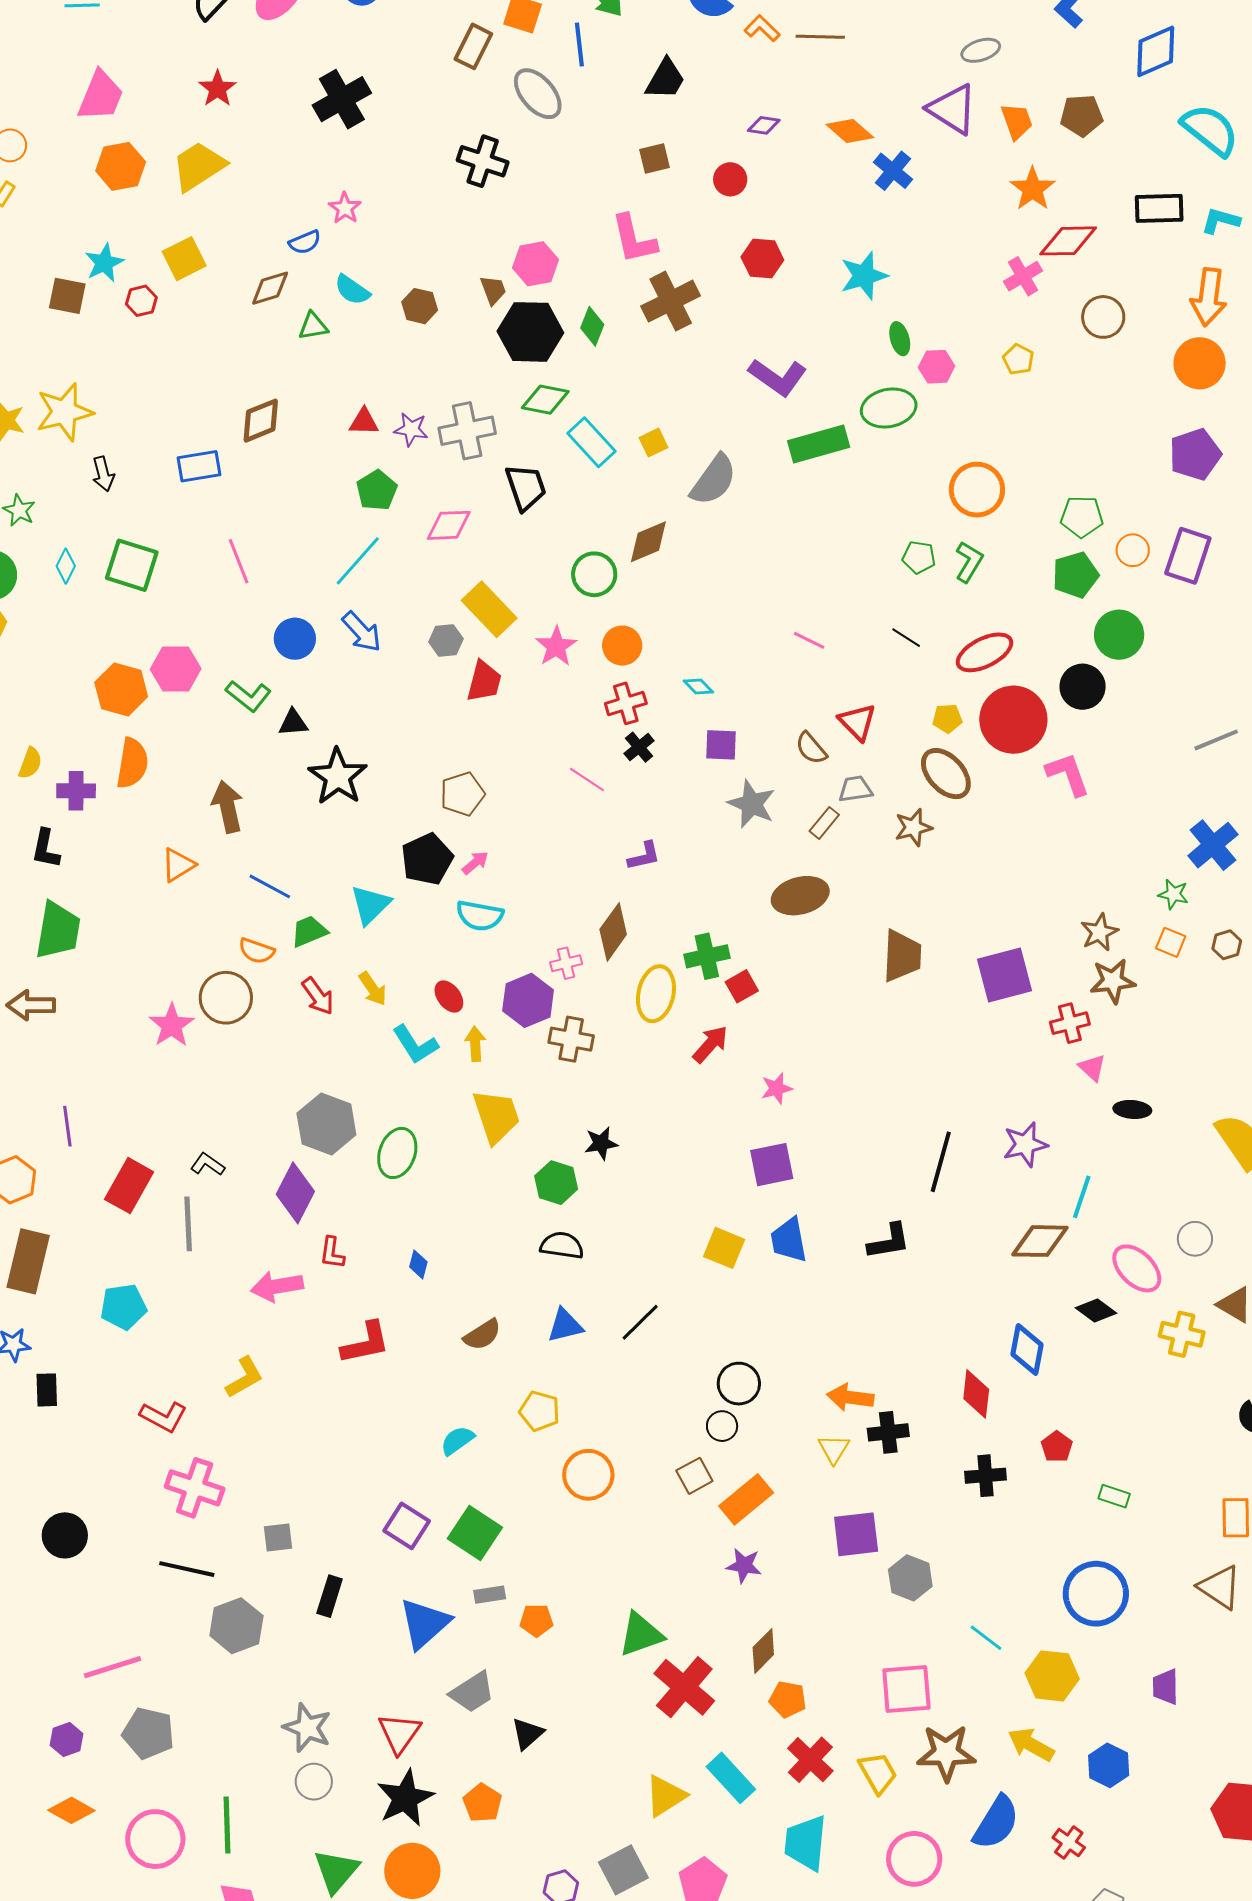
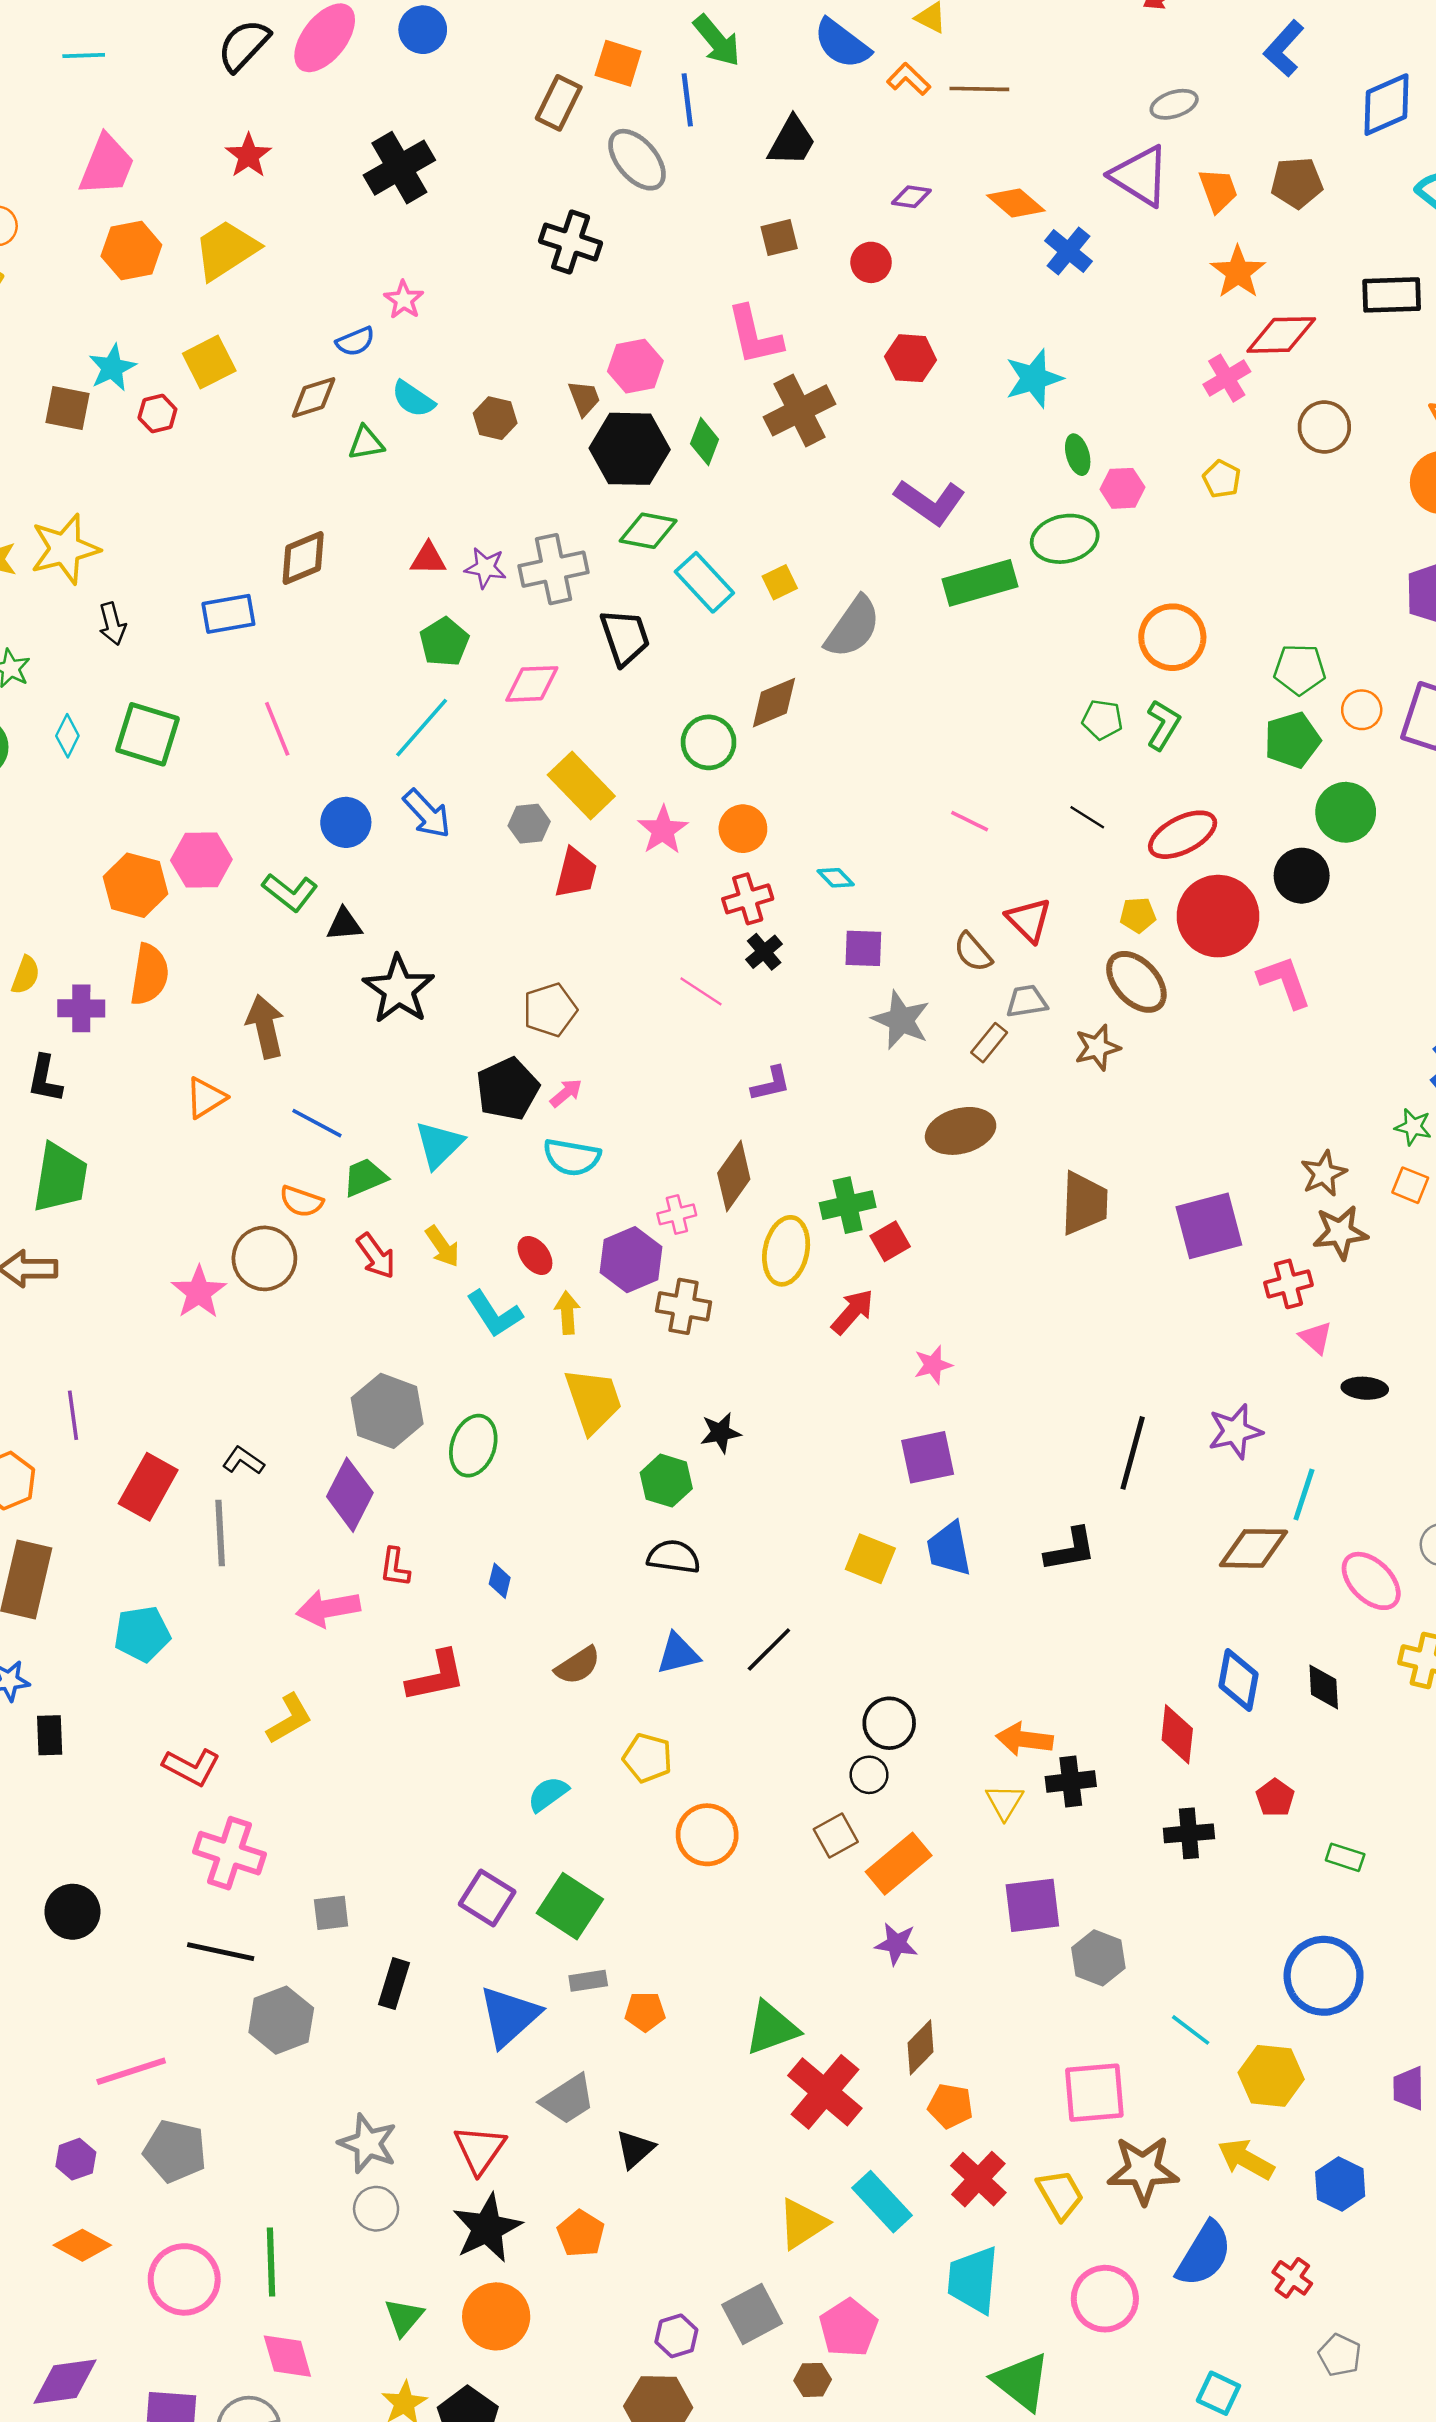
black diamond: (1096, 1311) -> (1324, 1687), moved, turned 51
green triangle: (336, 1871) -> (404, 2317), size x0.7

